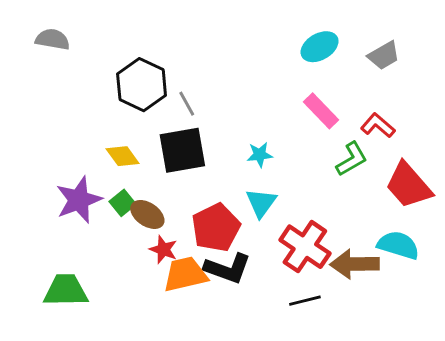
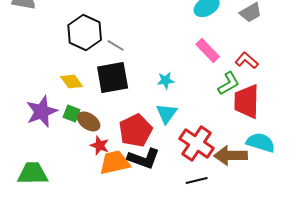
gray line: (187, 104) -> (116, 45), turned -30
red trapezoid: (409, 185) -> (247, 101), moved, turned 42
green square: (123, 203) -> (72, 113), turned -30

